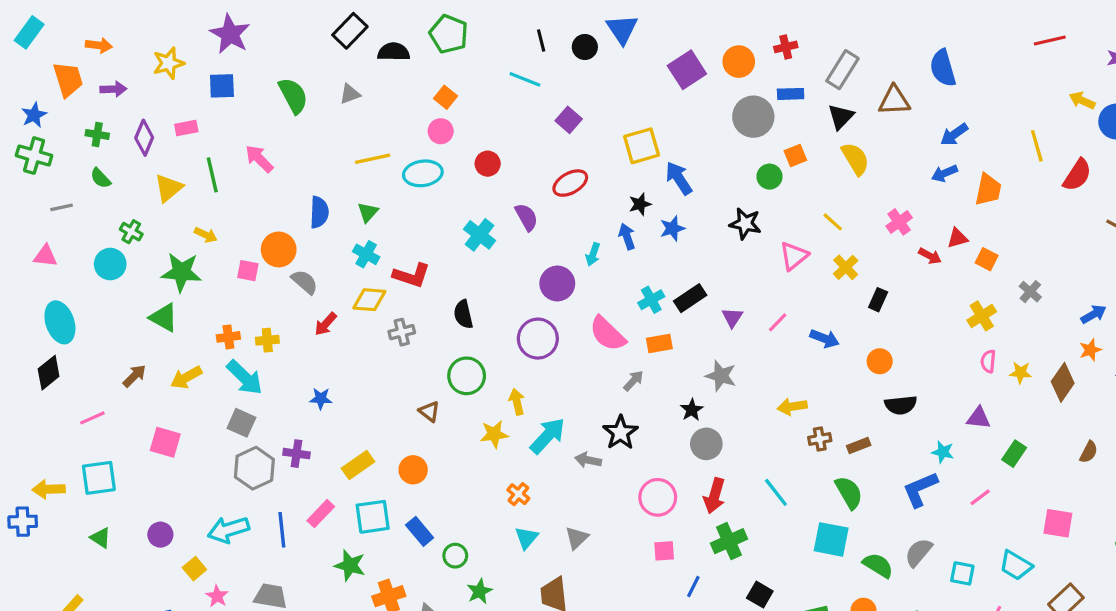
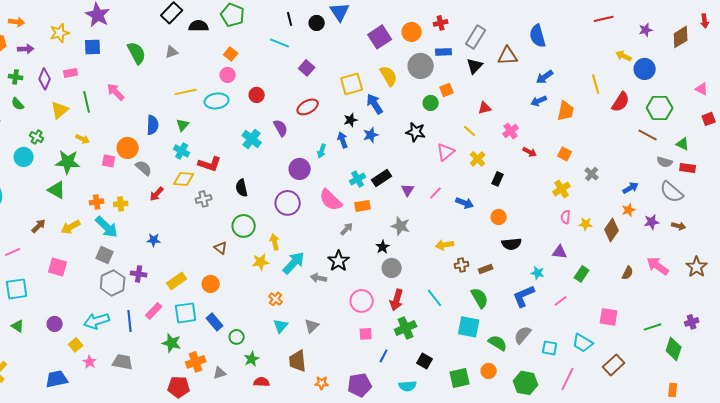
yellow semicircle: (855, 159) -> (389, 76), moved
red triangle: (957, 238) -> (485, 108), moved

